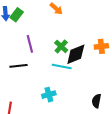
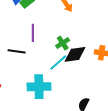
cyan line: (62, 66) -> (58, 63), turned -66
cyan cross: (49, 95) -> (39, 87), size x1.6

